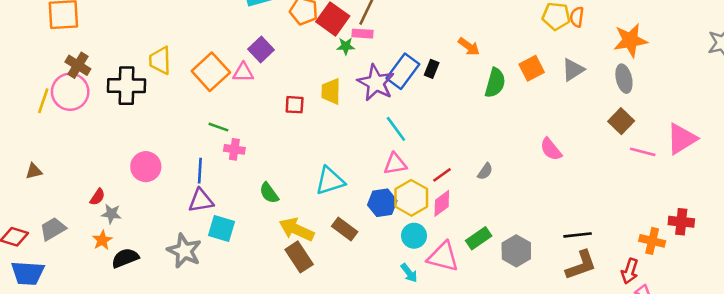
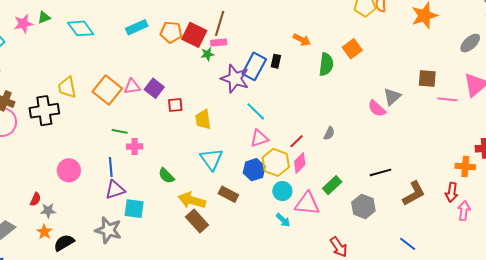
purple square: (261, 50) -> (154, 88), moved
gray triangle: (573, 70) -> (392, 97), moved
gray ellipse: (624, 79) -> (470, 43), moved, turned 70
yellow trapezoid: (331, 91) -> (203, 120), moved
brown square: (621, 121) -> (427, 79), turned -30
cyan triangle: (330, 181) -> (211, 159), turned -40
black line: (578, 235) -> (380, 172), moved
gray hexagon: (516, 251) -> (363, 206), moved

